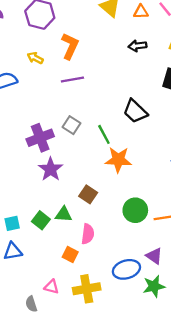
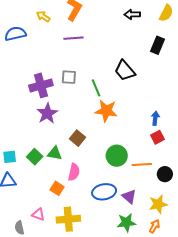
gray square: (71, 125) -> (69, 77), turned -35
blue ellipse: (126, 269) -> (104, 192), moved

